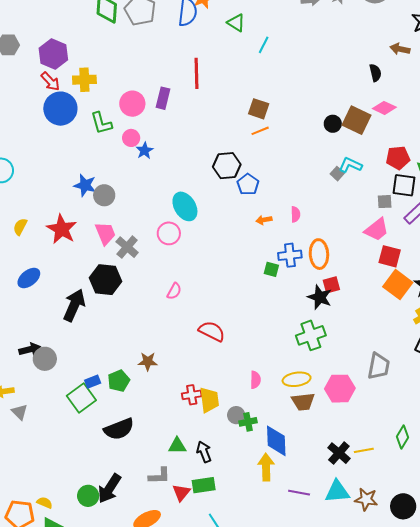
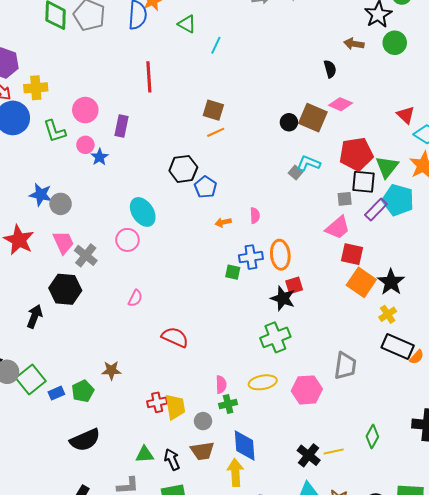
purple rectangle: (163, 98) -> (122, 126), moved
red pentagon: (398, 158) -> (356, 154), size x1.4
black arrow: (74, 305) -> (35, 316), size x0.7
green square: (81, 398) -> (31, 380), moved
brown trapezoid: (303, 402) -> (202, 451), moved
green cross: (248, 422) -> (228, 404), moved

